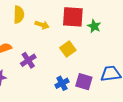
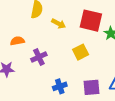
purple square: (84, 82) -> (91, 87), turned -30
blue cross: (62, 83) -> (60, 86), moved

